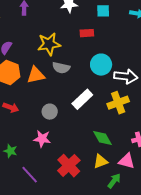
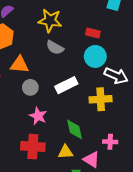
red rectangle: (87, 33) -> (93, 33), moved
orange triangle: (36, 75) -> (19, 65), moved
pink star: (42, 139) -> (38, 116), moved
red cross: (69, 166) -> (33, 147), turned 30

